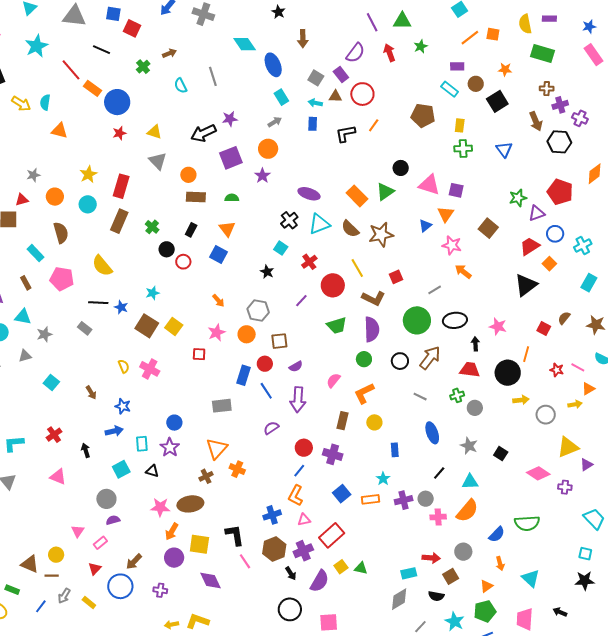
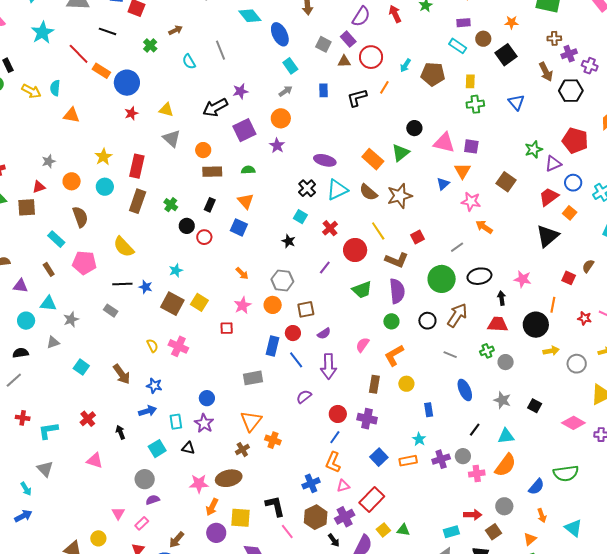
cyan arrow: (315, 103) -> (405, 65), moved, turned -64
brown arrow: (91, 392) -> (122, 374), size x1.5

